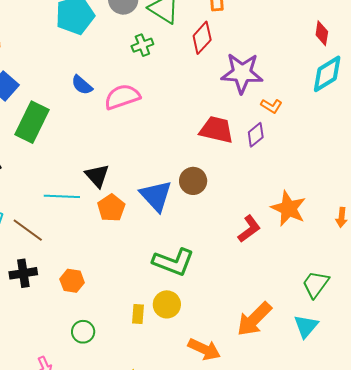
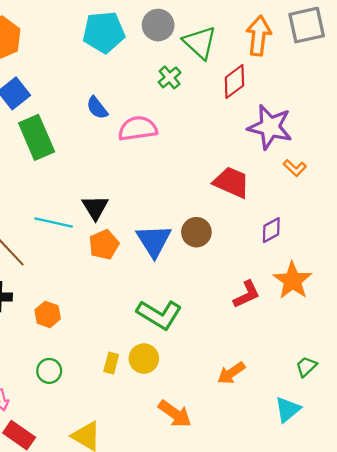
green cross: (142, 45) -> (170, 77), turned -30
green rectangle: (32, 122) -> (37, 137), turned -60
purple diamond: (256, 135) -> (271, 230), moved
green trapezoid: (316, 284) -> (306, 367), size x0.7
orange arrow: (254, 319) -> (231, 373), moved, size x0.7

